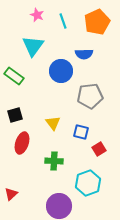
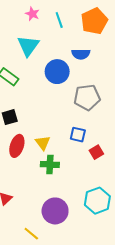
yellow triangle: (53, 123) -> (43, 143), moved
cyan hexagon: (88, 183) -> (97, 201), moved

